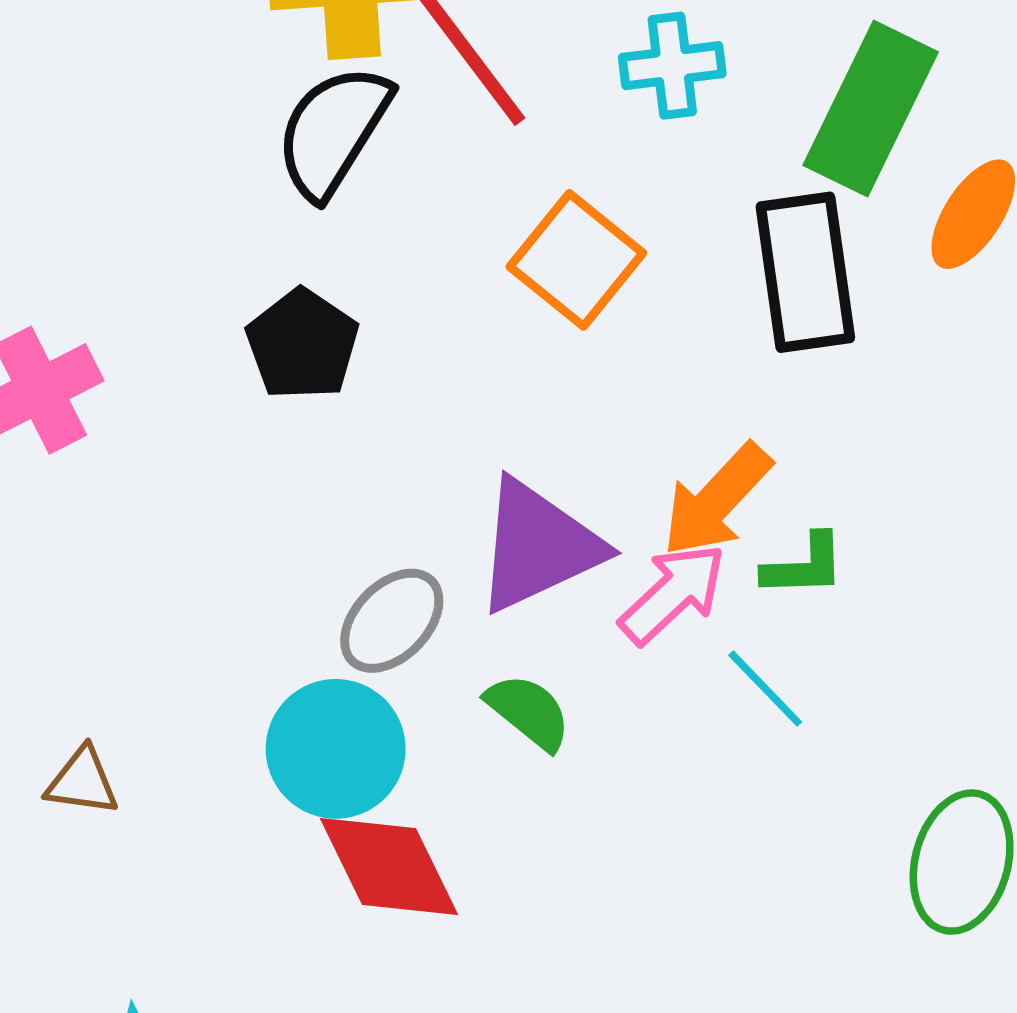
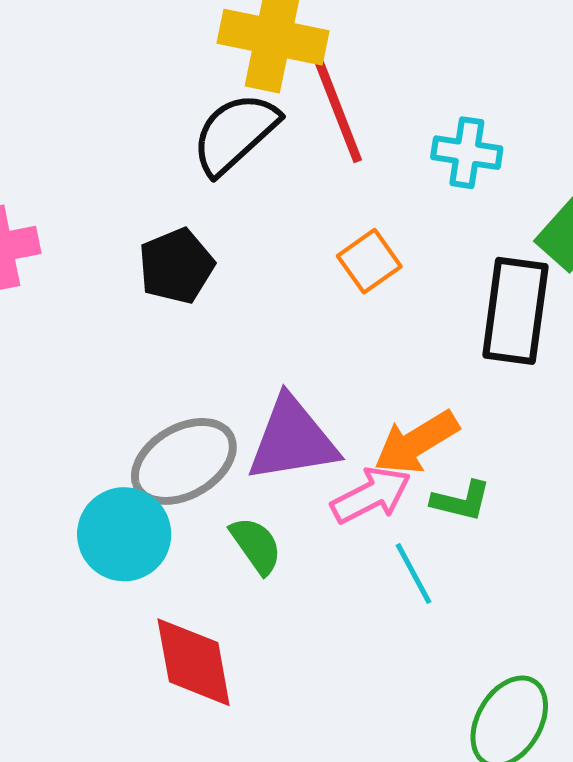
orange square: (576, 260) -> (369, 261), size x0.7
gray ellipse: (392, 621) -> (184, 461), size x1.4
red diamond: (389, 866) -> (194, 662), moved

